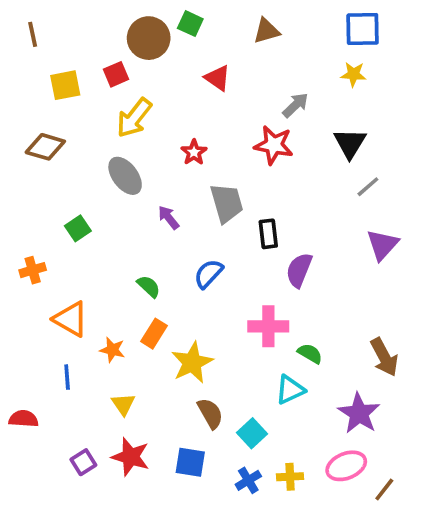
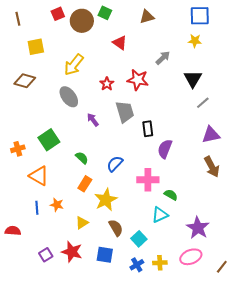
red square: (116, 74) -> (58, 14), moved
red star: (274, 145) -> (138, 80), moved
green square: (78, 228) -> (49, 140), moved, size x1.5
purple triangle: (382, 245) -> (211, 135), turned 36
blue semicircle: (208, 274) -> (115, 164), moved
orange star: (112, 350) -> (57, 205), moved
brown arrow: (384, 357) -> (212, 167), moved
yellow triangle: (123, 404) -> (82, 223), moved, turned 32
brown line: (384, 489) -> (222, 267), moved

